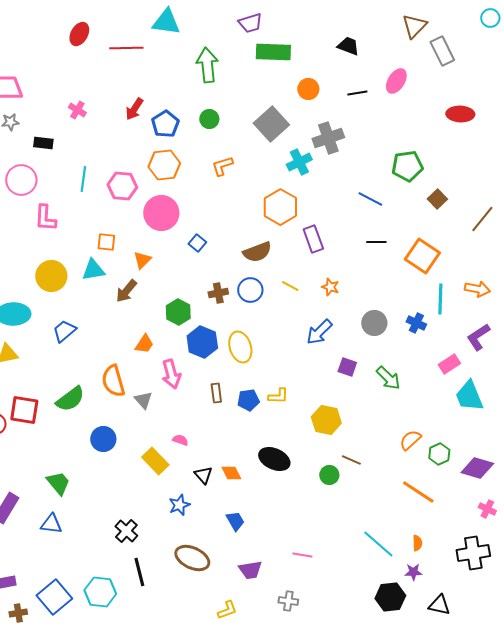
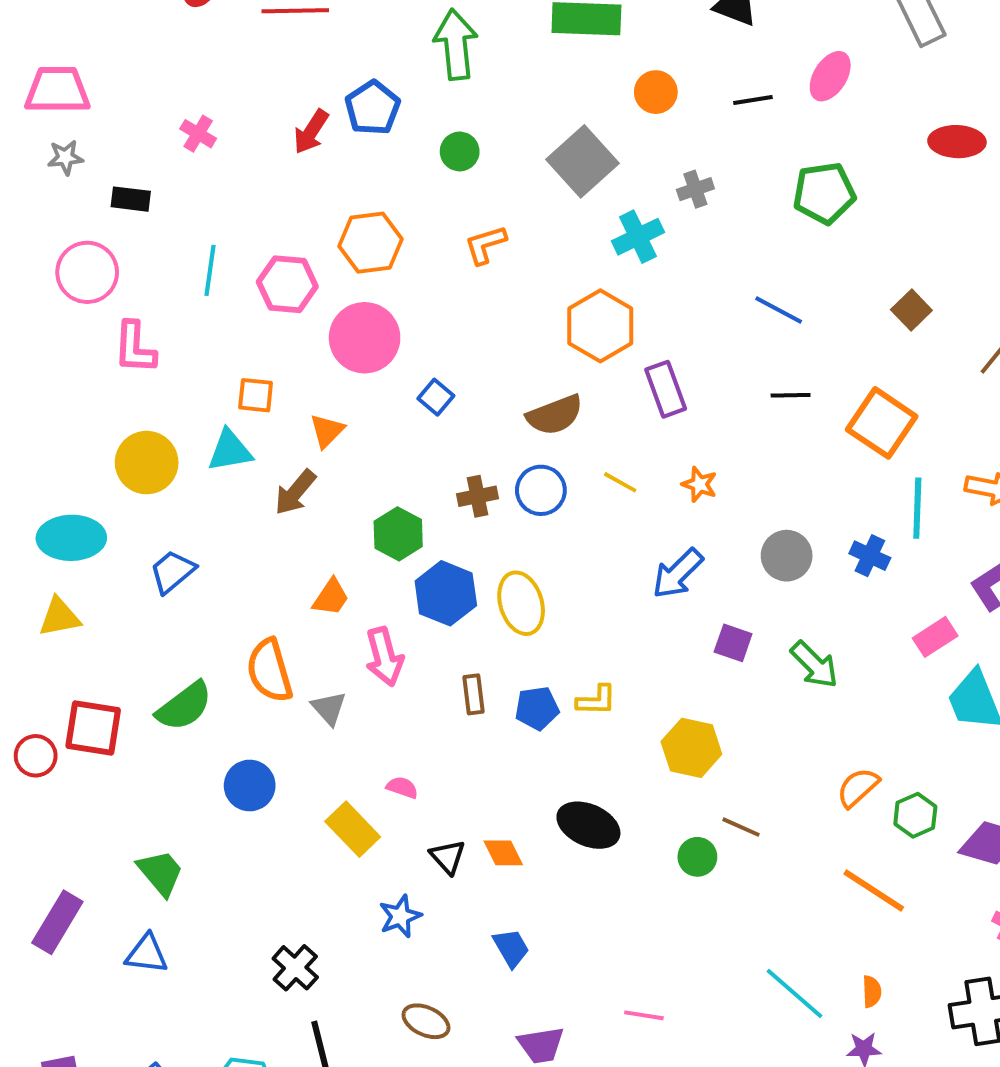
blue pentagon: (165, 124) -> (372, 108), moved
gray cross: (328, 138) -> (695, 189), size x0.6
green pentagon: (407, 166) -> (824, 193), moved
brown ellipse: (192, 558) -> (426, 1021), size x0.7

